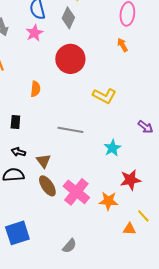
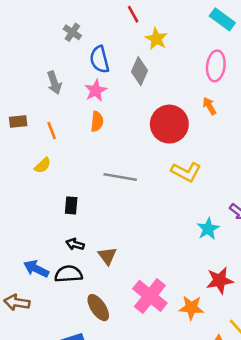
red circle: (70, 59) -> (169, 124), moved
orange semicircle: (35, 89) -> (97, 121), moved
gray line: (70, 130) -> (120, 177), moved
cyan star: (112, 148) -> (208, 229), moved
brown ellipse: (47, 186) -> (98, 308), moved

